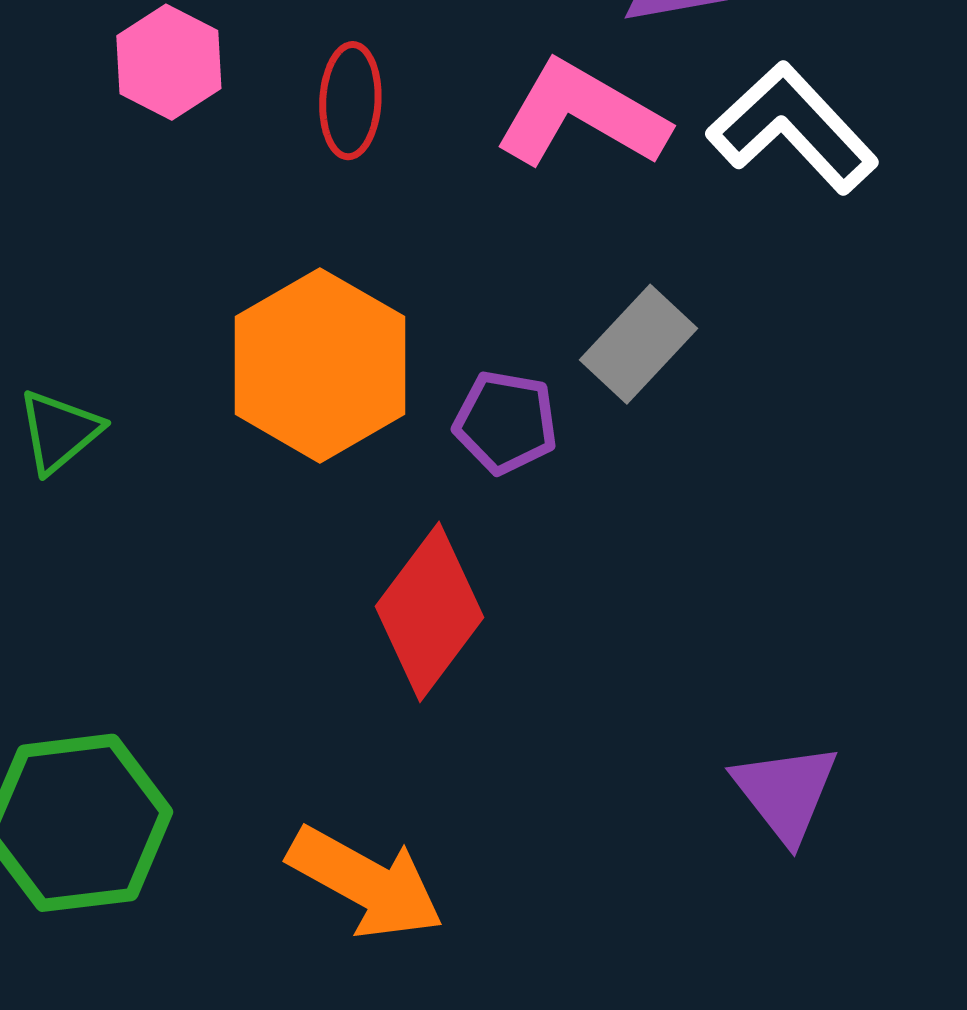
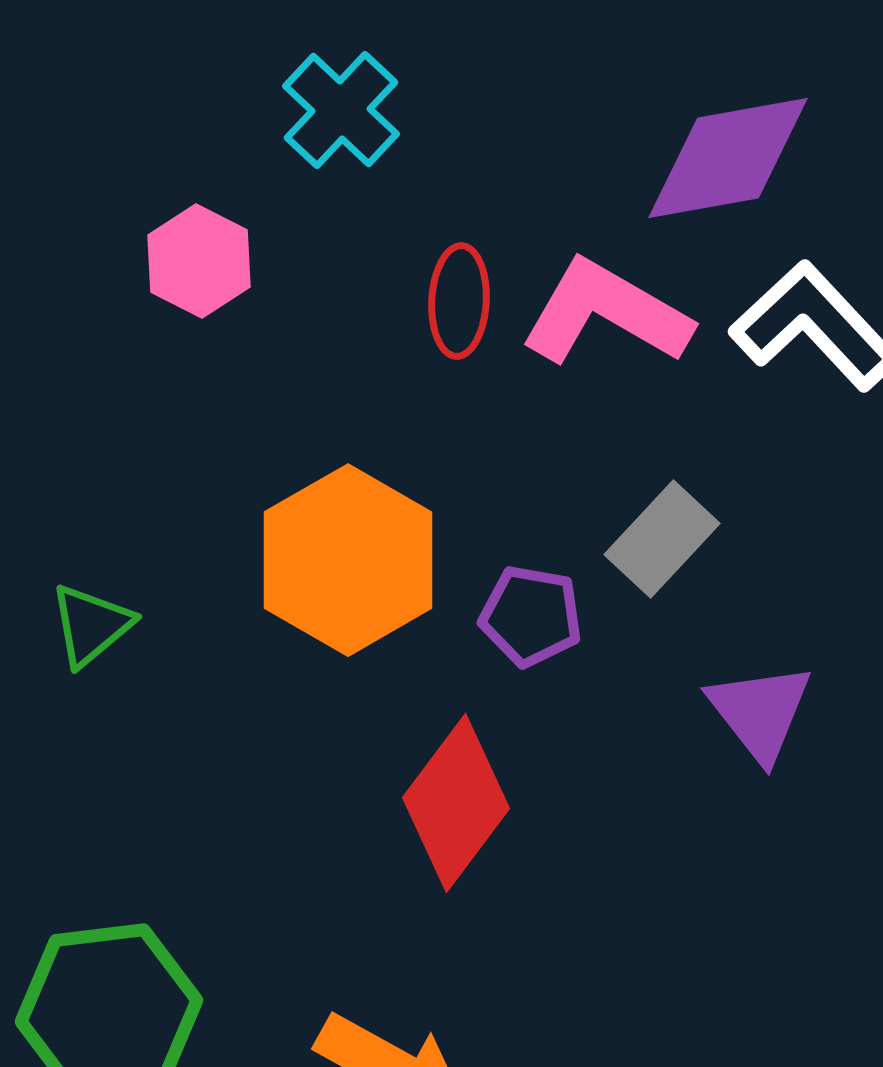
red ellipse: (350, 101) -> (459, 301), moved
purple triangle: (786, 792) -> (760, 712), moved

